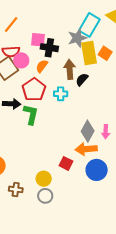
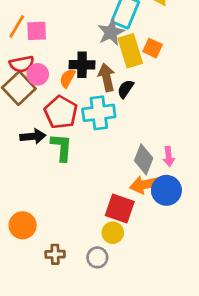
pink square: (38, 40) -> (37, 31), moved
black cross: (49, 48) -> (82, 65), moved
cyan cross: (61, 94) -> (99, 113), size x1.6
red square: (66, 163) -> (120, 208), size x1.5
blue circle: (97, 170) -> (166, 190), moved
yellow circle: (44, 179) -> (113, 233), moved

